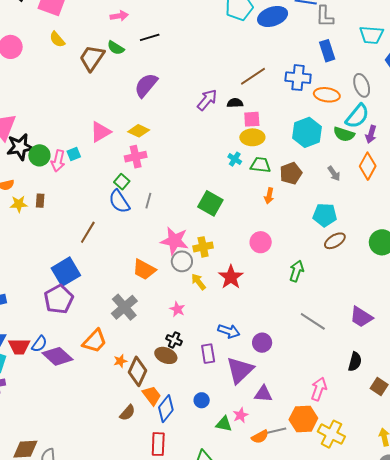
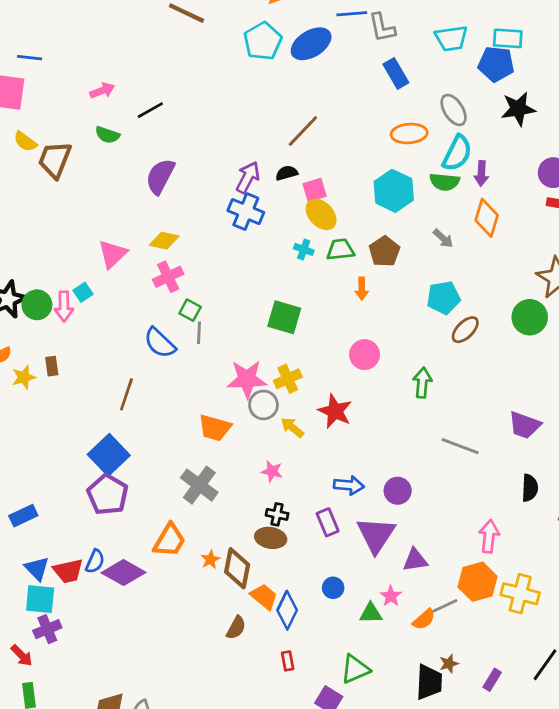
brown trapezoid: (92, 58) -> (55, 160), moved
blue cross: (298, 78) -> (246, 212), moved, turned 30
yellow ellipse: (252, 137) -> (321, 214), turned 60
green square: (122, 182) -> (190, 310), moved
red rectangle: (158, 444) -> (288, 661), size x0.6

